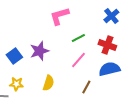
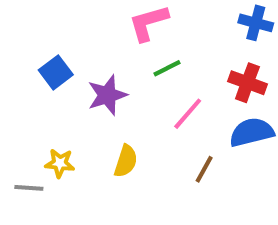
blue cross: (111, 16) -> (256, 23), turned -35
green line: (78, 38) -> (167, 68), moved
blue square: (14, 56) -> (56, 72), moved

